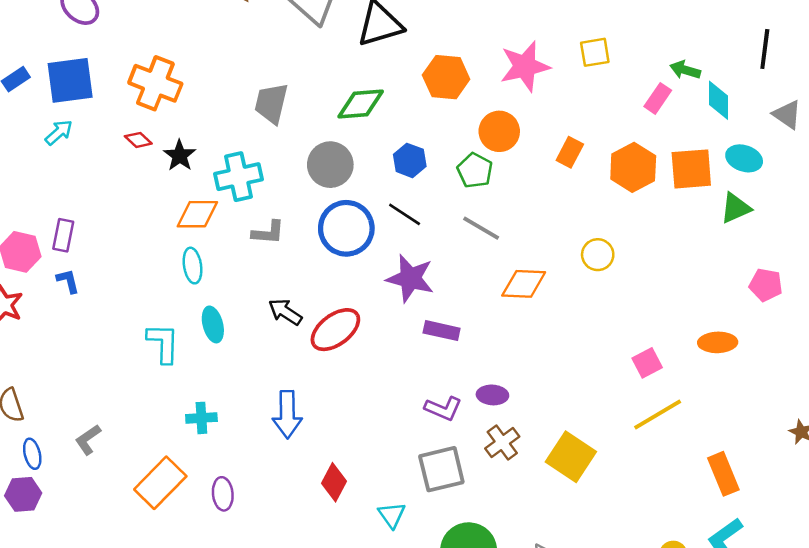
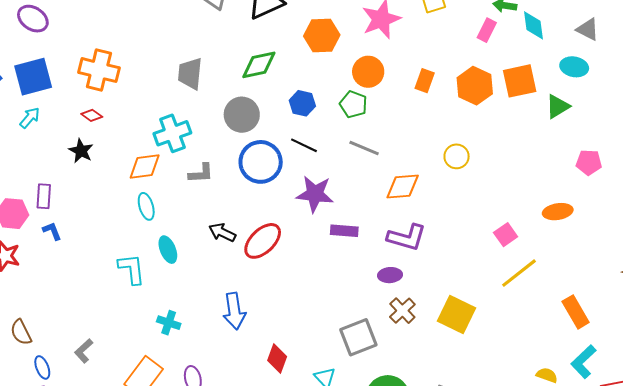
black star: (180, 156) -> (81, 151), moved
cyan ellipse: (744, 158) -> (574, 67), moved
purple L-shape: (443, 408) -> (407, 237), moved, size x1.4
cyan cross: (201, 418) -> (169, 323), turned 30

